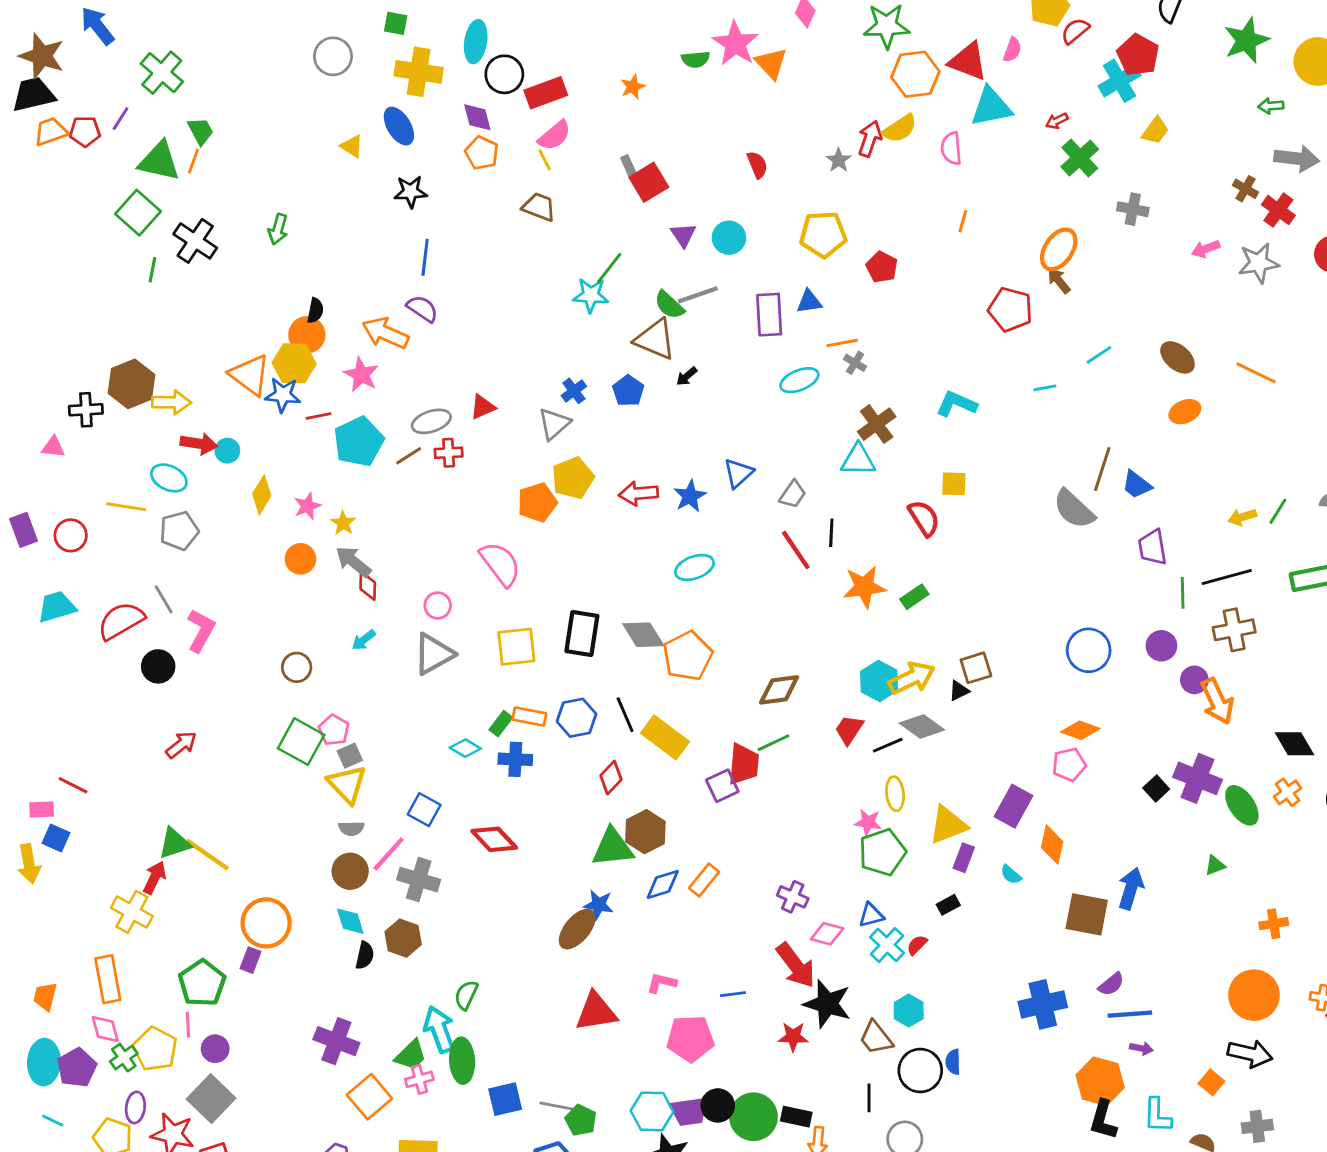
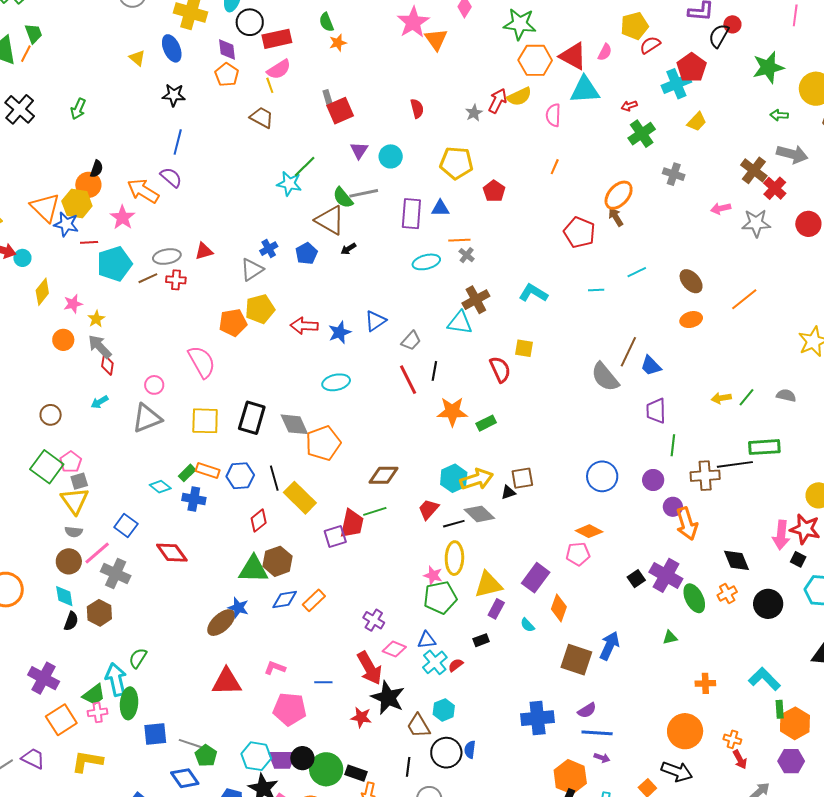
green semicircle: (696, 59) -> (326, 22), moved, turned 66
brown cross: (1245, 189) -> (754, 170), size x1.5
orange line: (1256, 373) -> (744, 299), turned -72
black line: (1227, 577) -> (735, 464), moved
yellow ellipse: (895, 794) -> (454, 558), size x1.4

